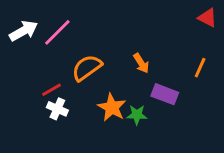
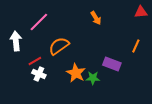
red triangle: (207, 18) -> (141, 12), turned -32
white arrow: (24, 31) -> (16, 41), moved, turned -66
orange arrow: (141, 63) -> (96, 18), moved

